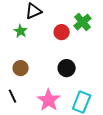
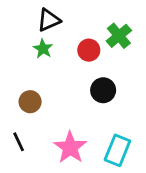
green star: (21, 31) -> (43, 49), moved
black circle: (67, 68) -> (103, 90), moved

